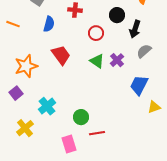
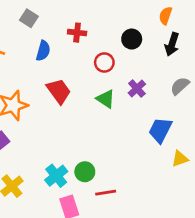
black arrow: (135, 29) -> (172, 44), moved
gray semicircle: (144, 51) -> (180, 86), moved
purple cross: (117, 60) -> (137, 88), moved
cyan cross: (47, 106) -> (56, 176), moved

